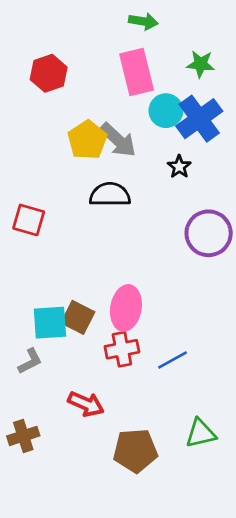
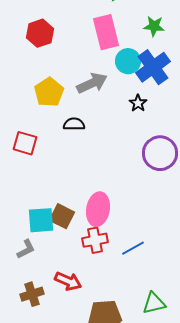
yellow pentagon: (87, 140) -> (49, 92), moved
gray arrow: (118, 140) -> (92, 83), turned -68
black semicircle: (110, 195) -> (74, 124), moved, size x0.7
brown cross: (23, 436) -> (32, 294), moved

